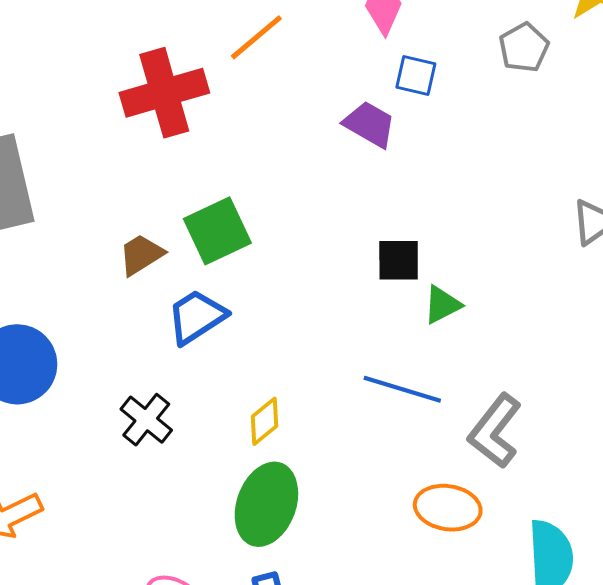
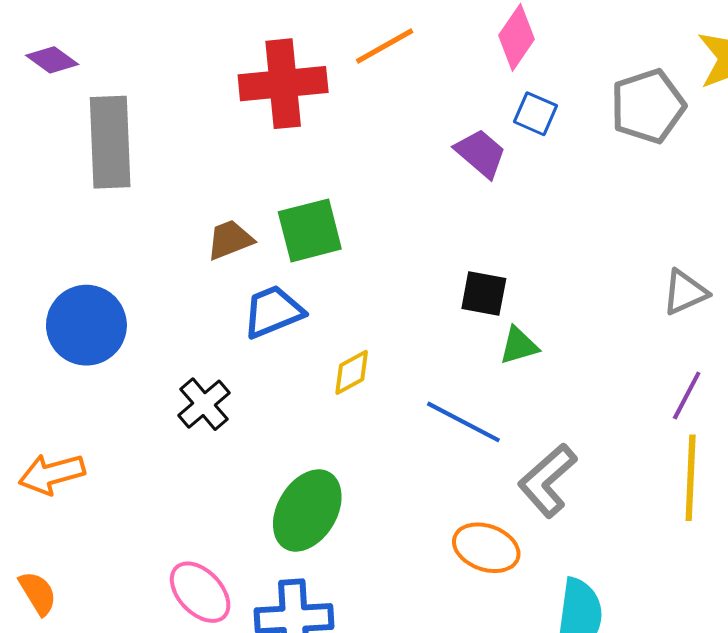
gray pentagon: (524, 48) -> (648, 106), size x1.5
yellow diamond: (264, 421) -> (352, 372), moved

